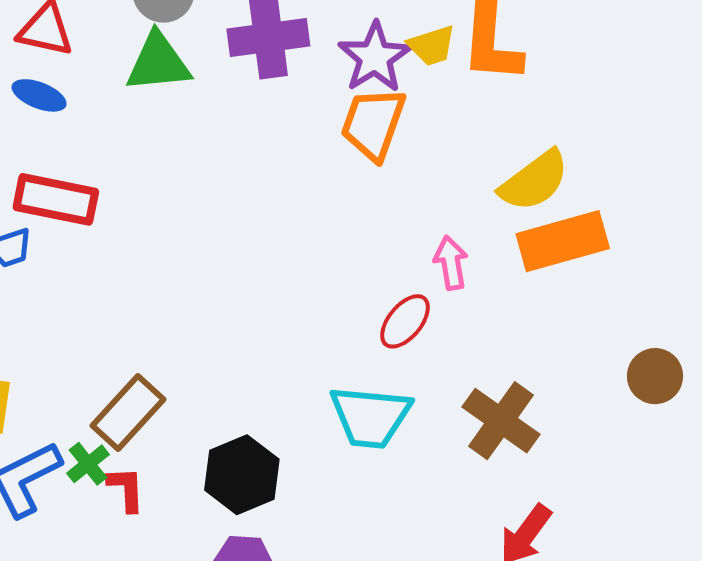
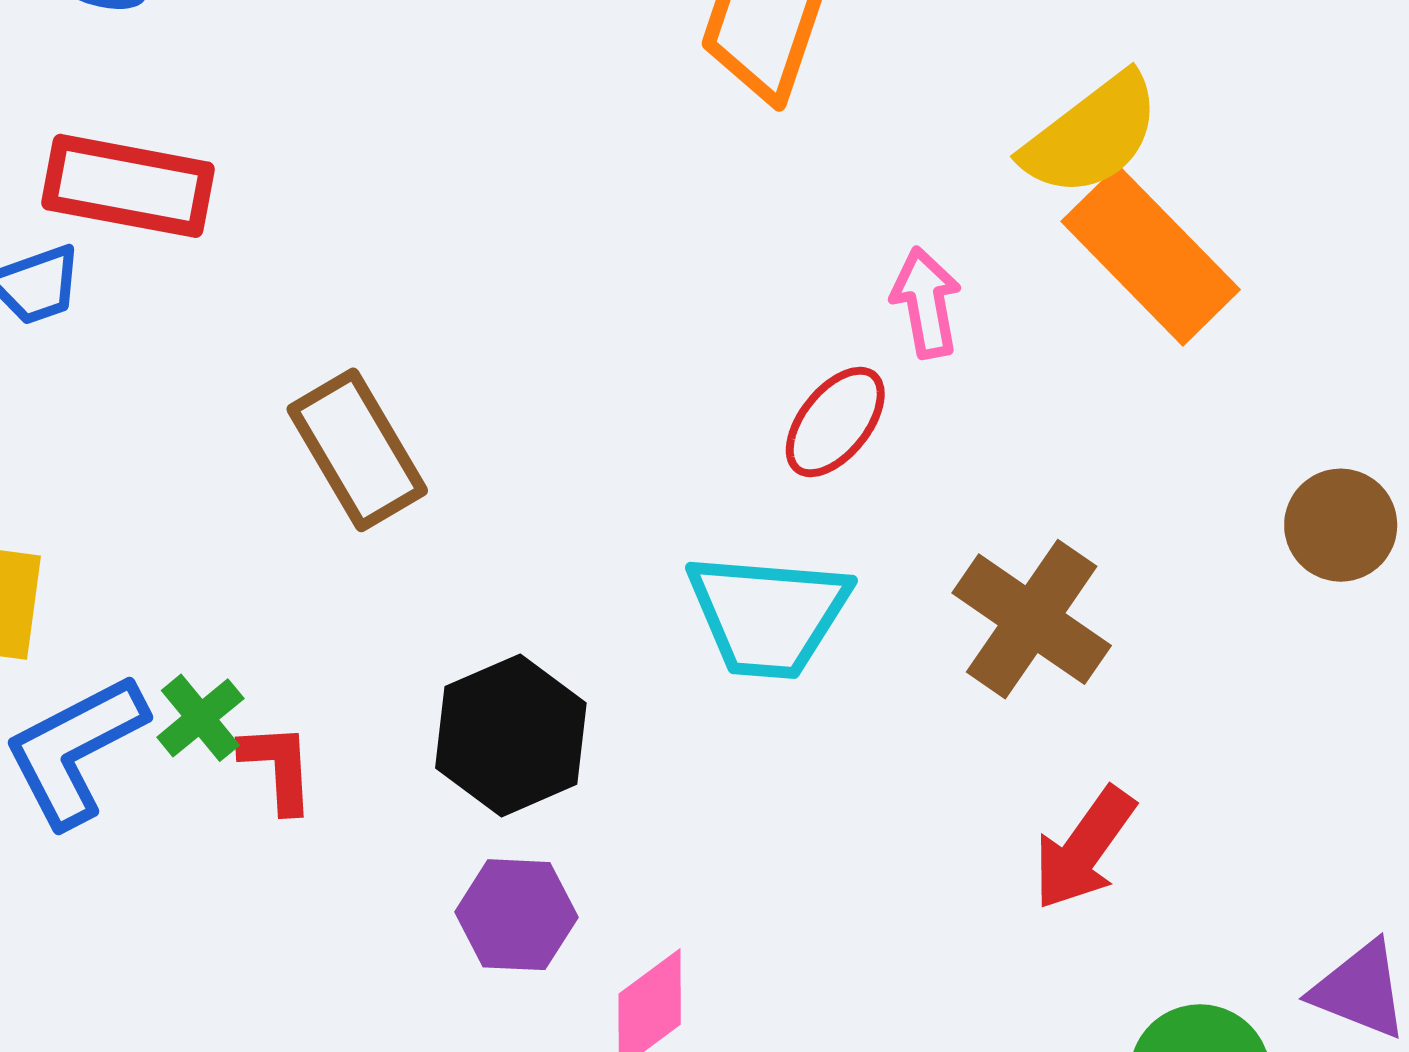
orange rectangle: (563, 241) -> (1151, 256), turned 62
brown rectangle: (128, 413) -> (357, 450), moved, turned -72

